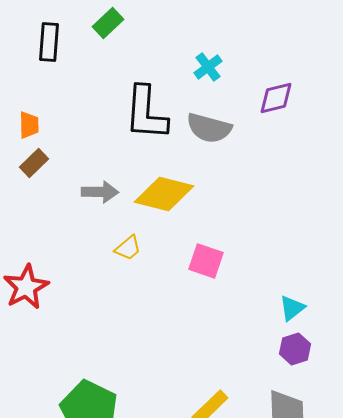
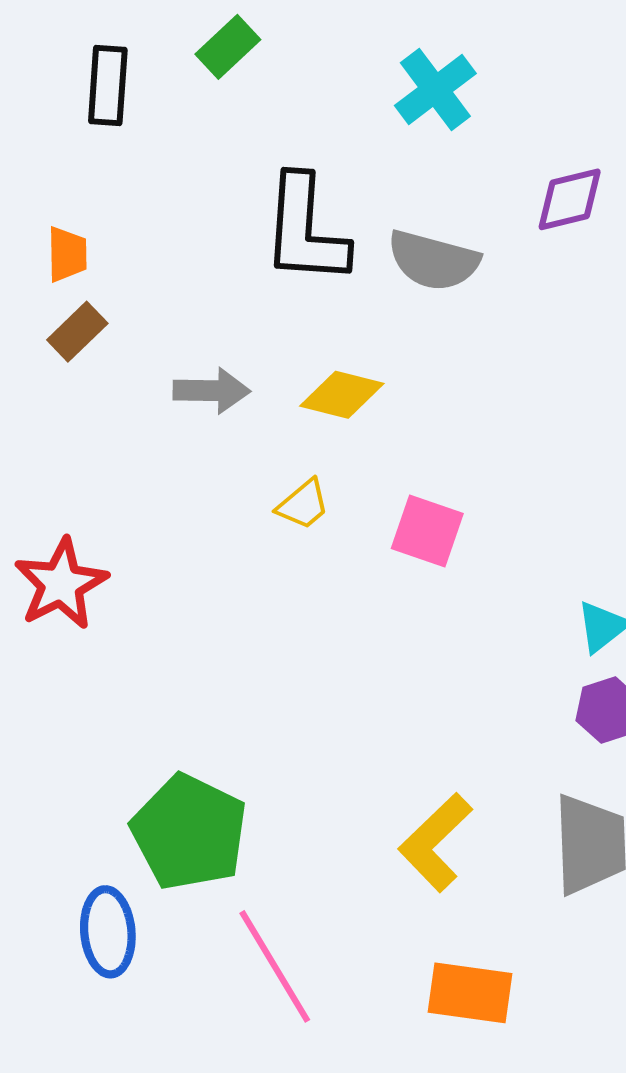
cyan cross: (208, 67) -> (435, 90), moved, size x1.4
yellow diamond: (164, 194) -> (342, 395), size x0.7
yellow trapezoid: (128, 248) -> (303, 505), moved

